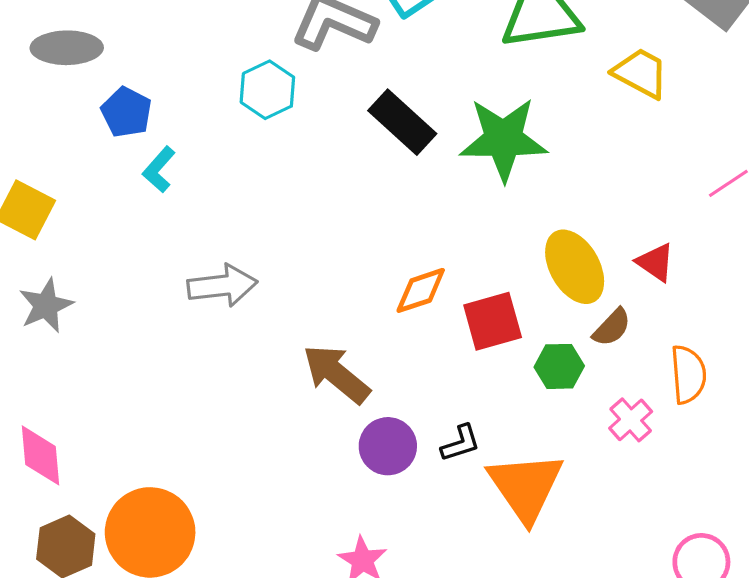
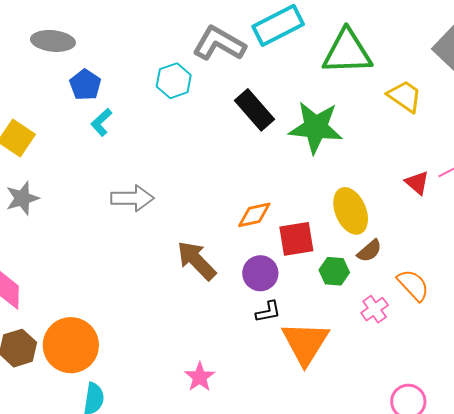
red triangle: (655, 262) -> (417, 183), moved
orange semicircle: (688, 374) -> (413, 285), turned -45
purple circle: (388, 446) -> (260, 273), moved

